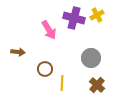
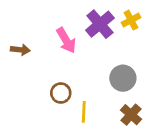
purple cross: (74, 18) -> (100, 24), turned 35
brown arrow: (18, 52) -> (20, 50), moved

